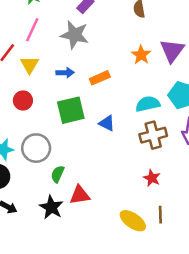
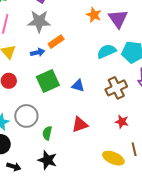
orange star: (141, 55) -> (94, 15), moved
orange rectangle: (100, 78) -> (56, 42), moved
cyan semicircle: (148, 104) -> (107, 51), moved
red triangle: (80, 195) -> (80, 125), moved

